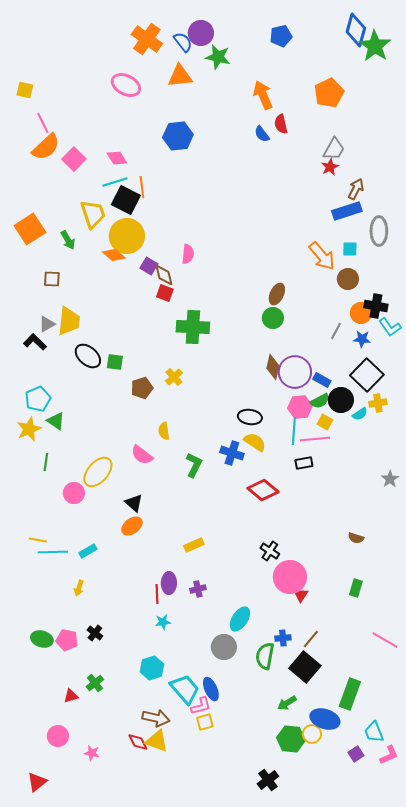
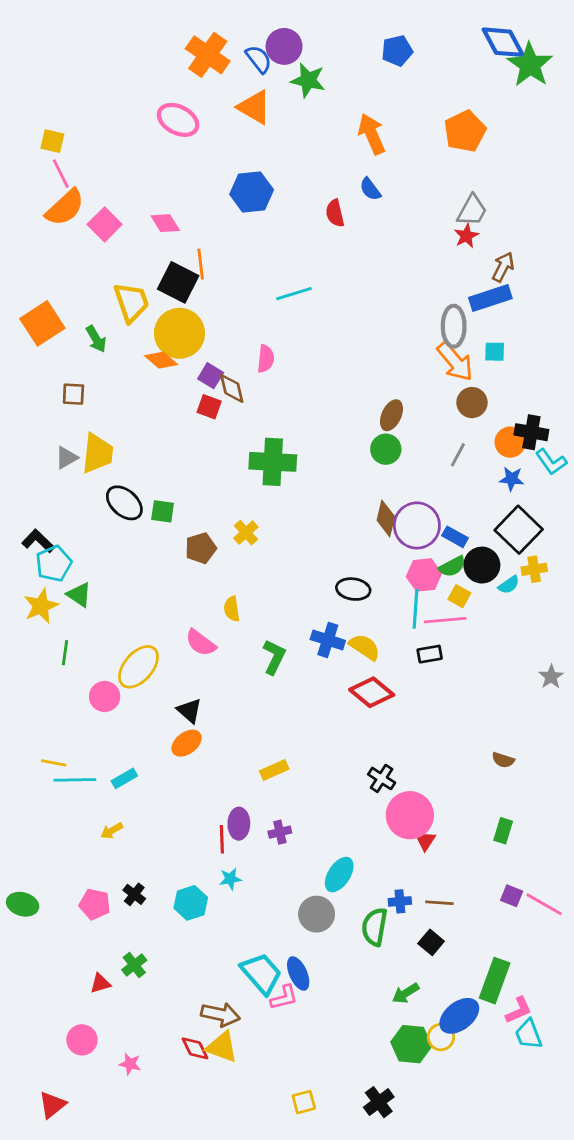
blue diamond: (356, 30) -> (503, 42), turned -44
orange triangle: (180, 76) -> (254, 107), turned 36
yellow square: (25, 90) -> (52, 141), moved
red semicircle: (281, 124) -> (335, 213), moved
cyan line: (115, 182) -> (294, 294), moved
gray ellipse: (379, 231) -> (454, 326), moved
brown circle: (348, 279) -> (472, 403), moved
red square: (165, 293) -> (209, 407), moved
gray line: (336, 331) -> (458, 455), moved
black L-shape: (35, 342) -> (38, 541), moved
yellow semicircle: (255, 442) -> (365, 647), moved
yellow arrow: (79, 588) -> (112, 831), turned 42
green ellipse: (42, 639) -> (23, 904), moved
brown line: (311, 639) -> (439, 903), turned 54
black square: (305, 667) -> (431, 942), size x0.6
cyan hexagon: (152, 668) -> (191, 903), moved
blue ellipse: (325, 719) -> (459, 1016), turned -56
yellow square: (205, 722) -> (304, 1102), moved
purple square: (356, 754) -> (512, 896), moved, turned -35
pink L-shape: (389, 755) -> (519, 1010), moved

